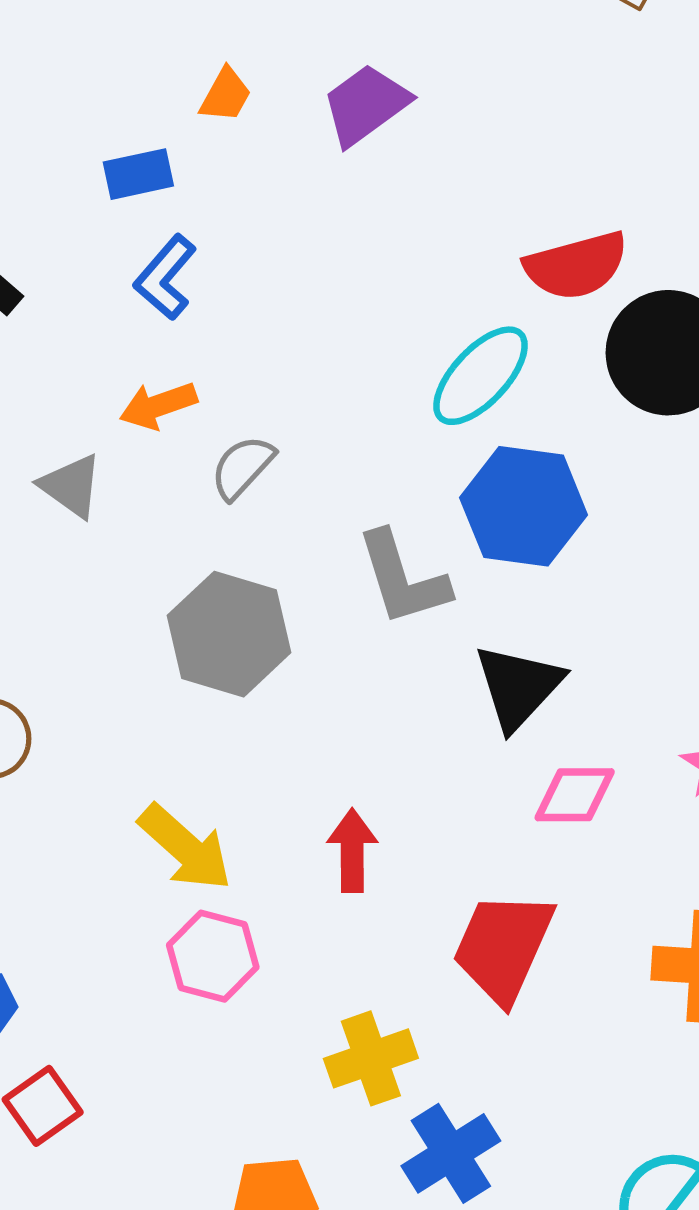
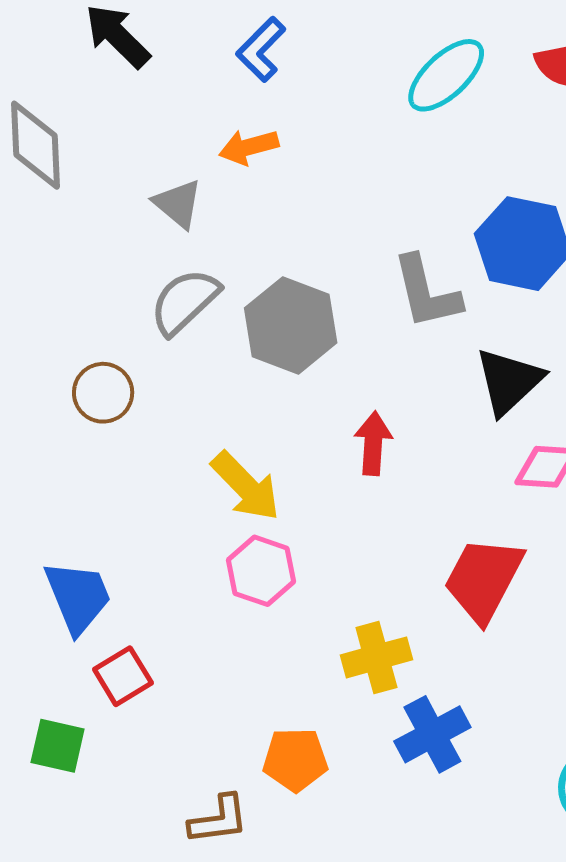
cyan ellipse: (481, 376) -> (446, 75), moved
gray semicircle: (242, 467) -> (185, 302), moved, size x1.4
red arrow: (352, 850) -> (373, 443), moved

